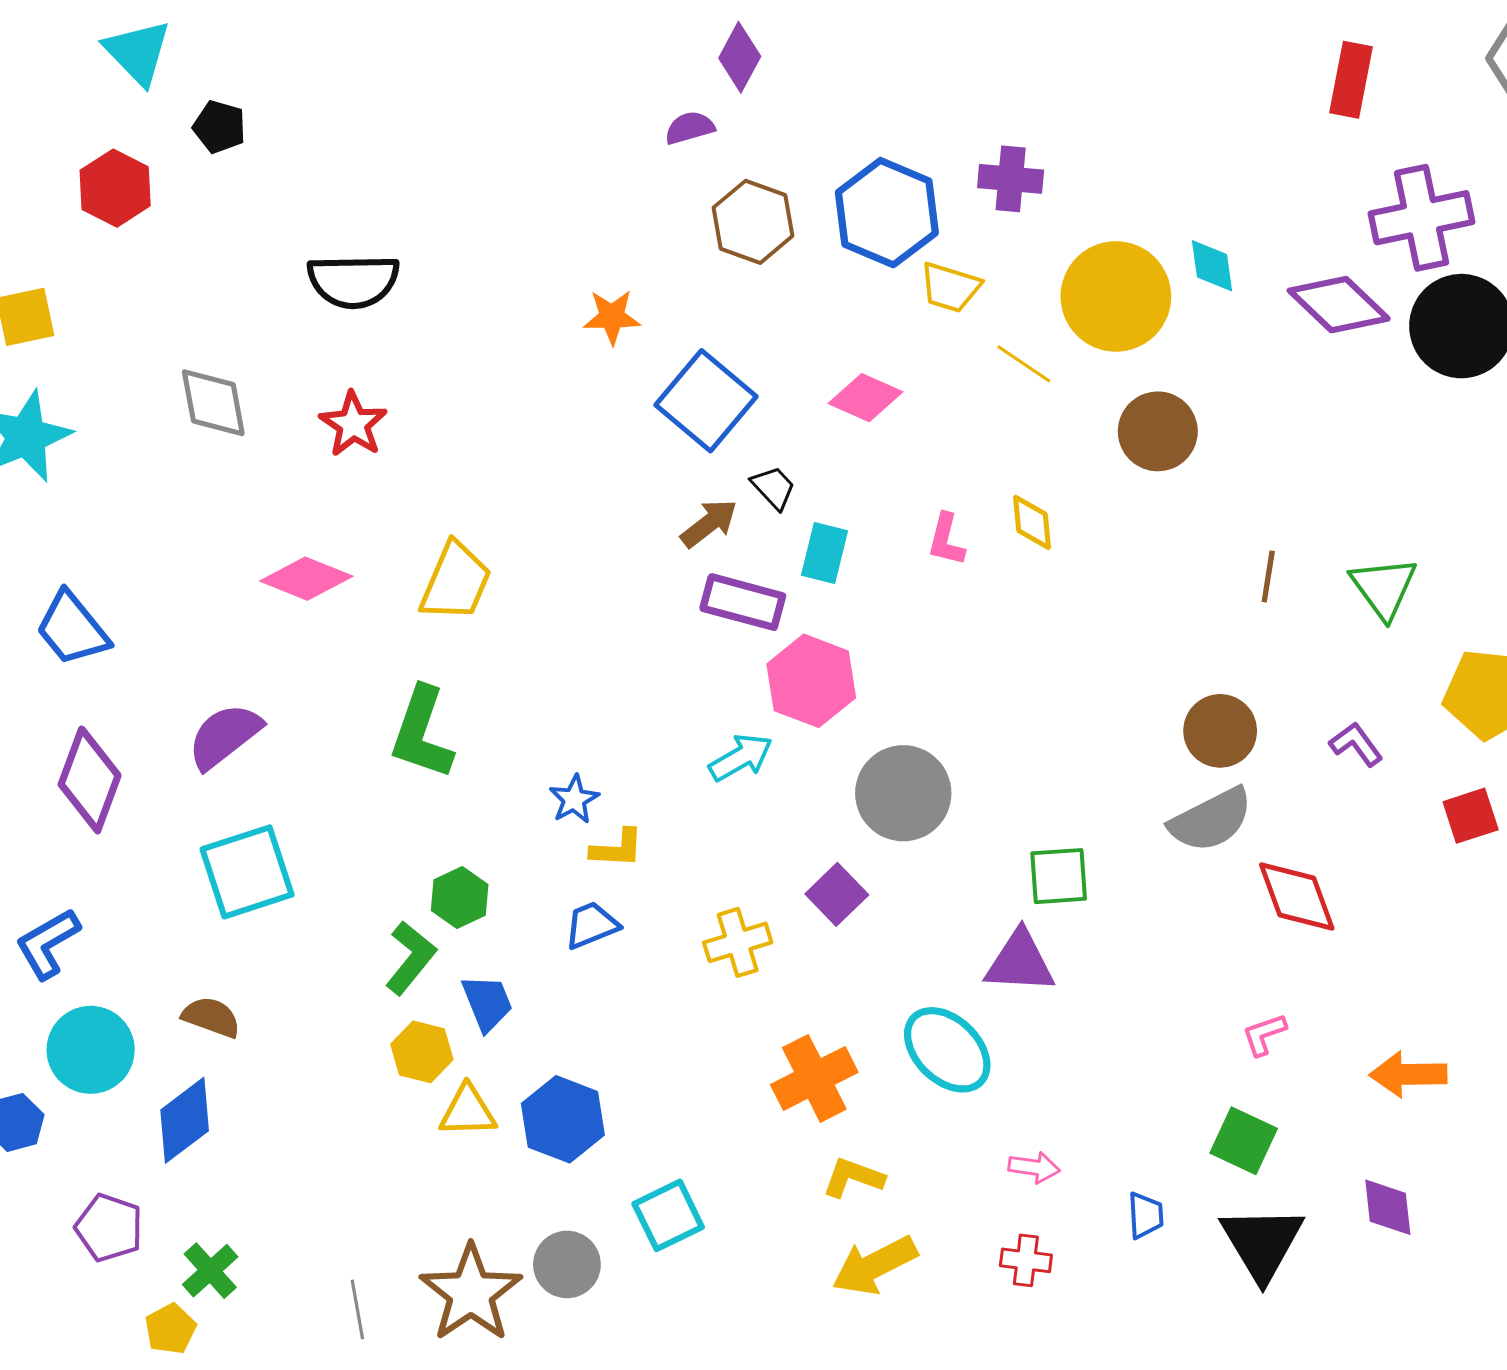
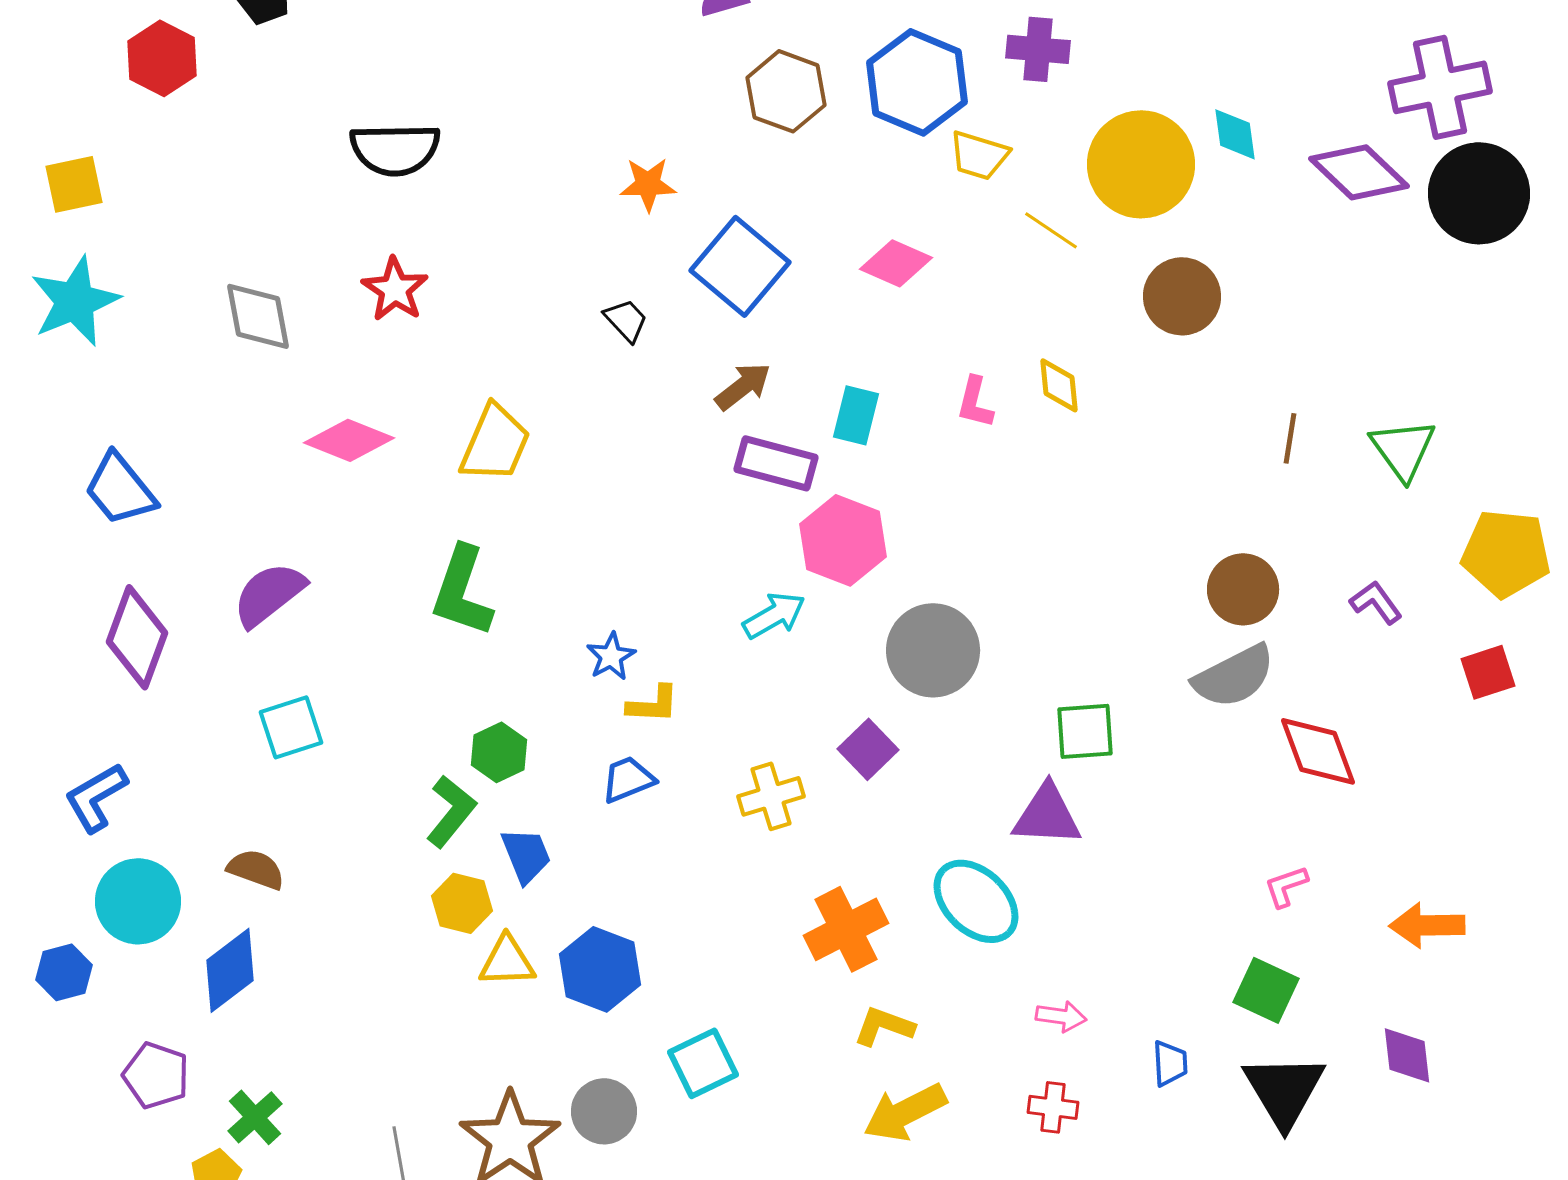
gray diamond: (213, 403) -> (258, 316), moved
black trapezoid: (773, 488) -> (626, 320), moved
cyan square: (247, 872) -> (291, 727), size x0.7

